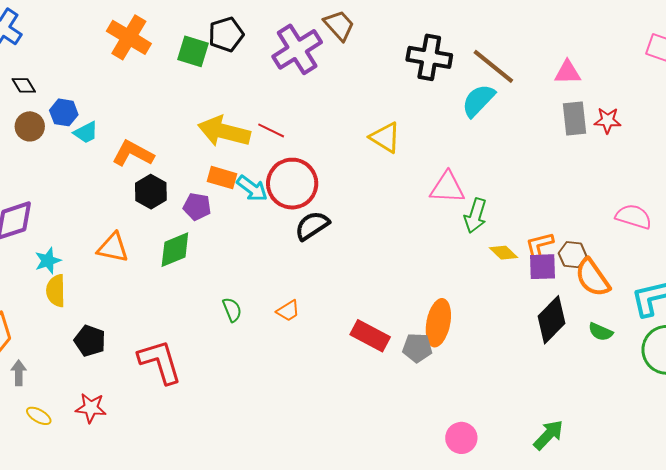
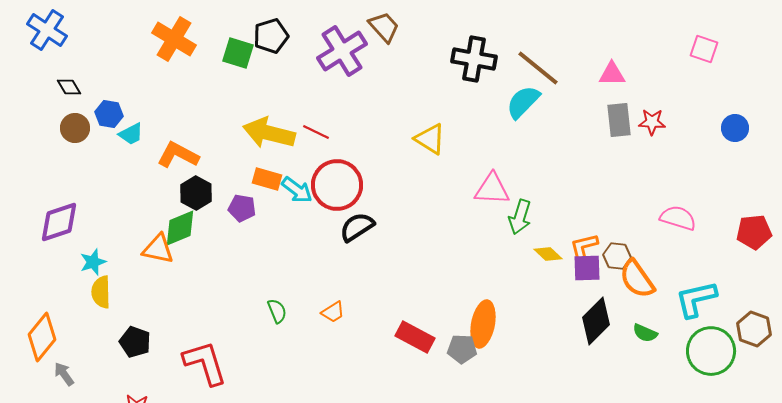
green diamond: (175, 250) -> (180, 228), moved
gray arrow: (19, 373) -> (64, 374), turned -35

